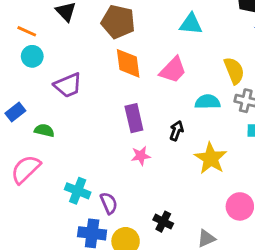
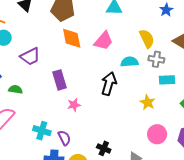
purple rectangle: (134, 118) -> (59, 80), moved
black arrow: (176, 131) -> (109, 84), size x1.6
pink star: (141, 156) -> (74, 105), moved
yellow star: (211, 158) -> (148, 102), moved, size x0.7

